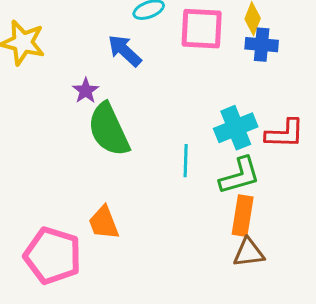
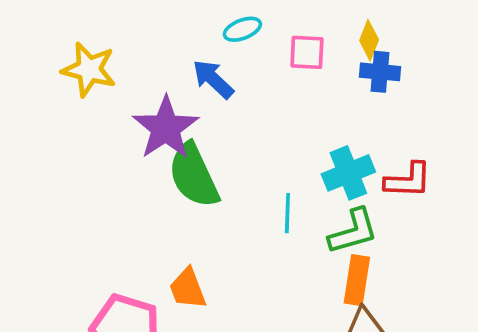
pink square: (202, 29) -> (307, 52), size x0.7
purple star: (86, 91) -> (166, 128), size x2.0

